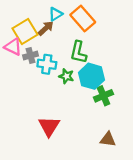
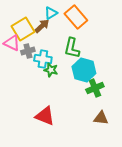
green star: (66, 76) -> (51, 70), moved
red triangle: (49, 126) -> (45, 116), turned -40
brown triangle: (108, 139) -> (101, 118), moved

